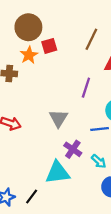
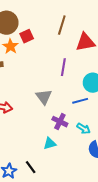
cyan triangle: (57, 173) -> (50, 143), size x0.6
black line: (32, 196) -> (31, 167), turned -64

